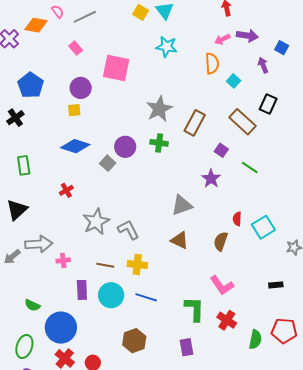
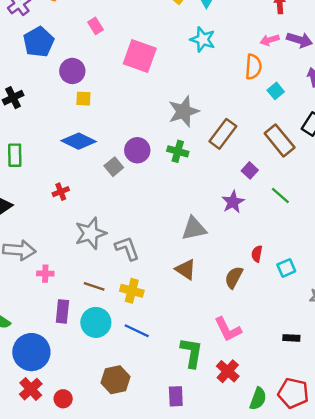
blue pentagon: (31, 85) -> (39, 42), moved
purple circle: (81, 88) -> (72, 71), moved
cyan square: (263, 227) -> (286, 268), size x0.7

